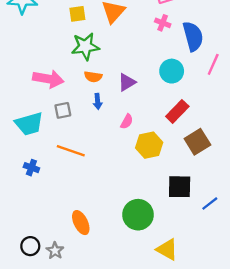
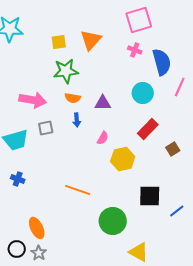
purple triangle: (127, 82) -> (103, 103), turned 30
brown square: (197, 142) -> (173, 149), moved, size x0.6
orange line: (71, 151) -> (78, 190), moved
orange ellipse: (81, 223) -> (37, 228), moved

